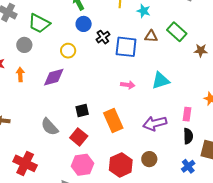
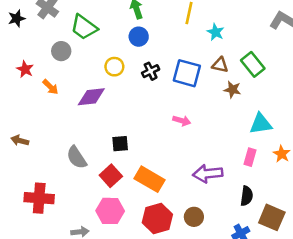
black cross: (103, 37) -> (151, 71), moved
brown star: (201, 50) -> (232, 90), moved
orange arrow: (20, 74) -> (50, 87), turned 128
cyan triangle: (161, 81) -> (261, 124), moved
pink rectangle: (187, 114) -> (250, 157), moved
orange rectangle: (113, 120) -> (150, 179), moved, turned -45
red cross: (25, 163) -> (39, 198), turned -30

